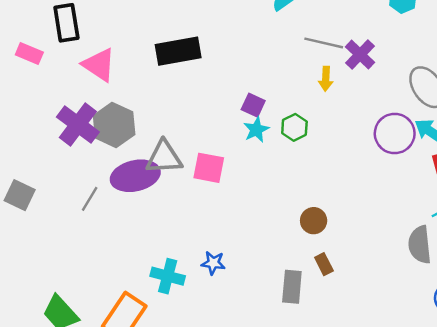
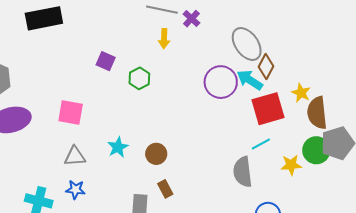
purple cross: (360, 55) -> (191, 19), size x0.7
cyan star: (256, 130) -> (118, 147), moved
gray triangle: (164, 157) -> (75, 156), moved, size x0.7

